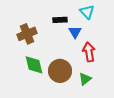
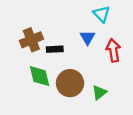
black rectangle: (60, 20) -> (55, 49), moved
red arrow: (89, 52) -> (113, 50), moved

